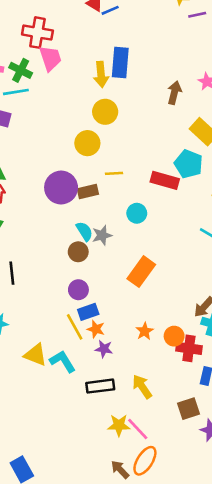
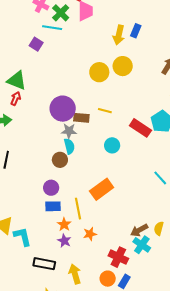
blue rectangle: (120, 62) -> (136, 31), size x0.6
yellow circle: (105, 112) -> (123, 66), moved
yellow circle: (87, 143) -> (99, 72), moved
gray star: (102, 235) -> (69, 131), moved
yellow line: (75, 327) -> (78, 209), moved
orange star: (96, 329) -> (64, 224), moved
orange circle: (174, 336) -> (108, 279), moved
purple star: (104, 349) -> (64, 241), moved

